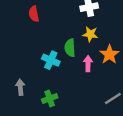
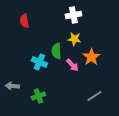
pink arrow: (88, 64) -> (72, 65), turned 136
gray arrow: (20, 87) -> (12, 86), turned -80

